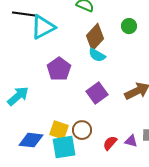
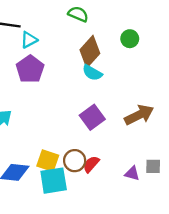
cyan triangle: (43, 27) -> (29, 40), size x0.6
purple pentagon: (59, 69) -> (30, 69), moved
red semicircle: (110, 143) -> (91, 164), moved

